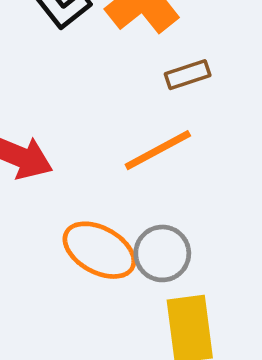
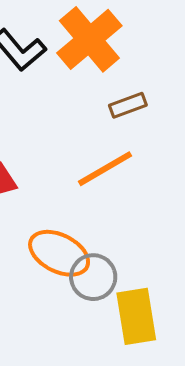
gray circle: (162, 253) -> (93, 277), moved

